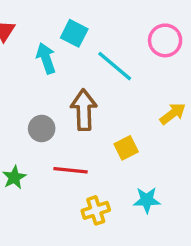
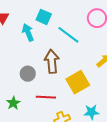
yellow square: (126, 148) -> (78, 82), size x1.6

